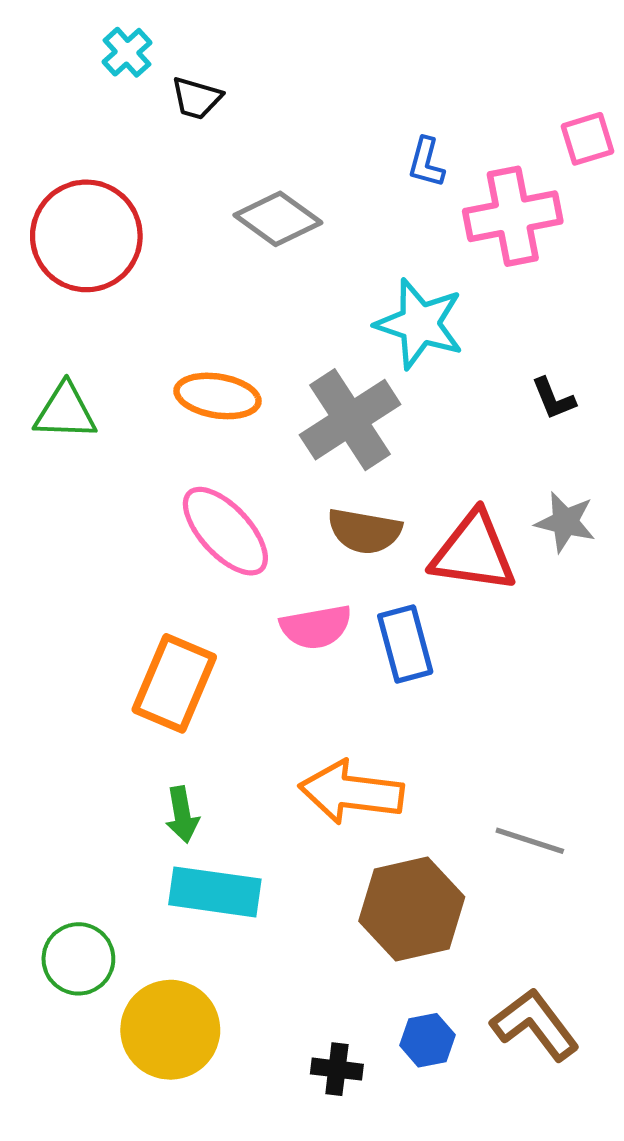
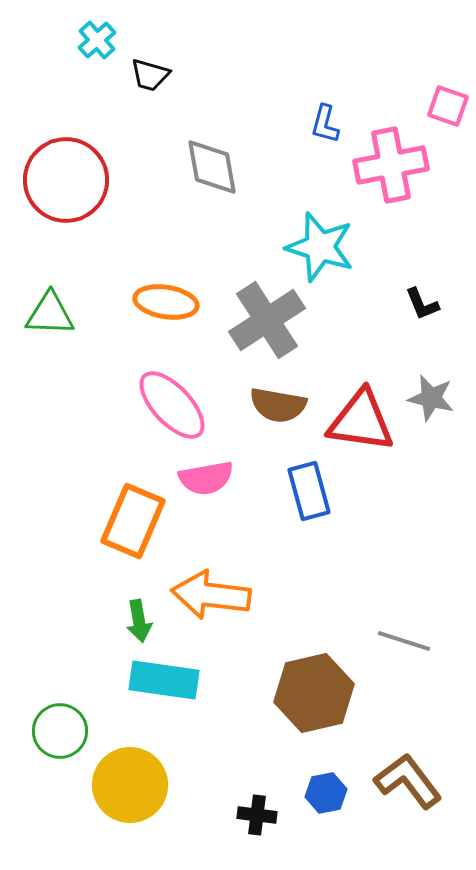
pink square: (588, 139) -> (448, 106), turned 36
gray diamond: (278, 219) -> (212, 167), turned 44
pink semicircle: (316, 627) -> (206, 478), moved
orange arrow: (351, 792) -> (211, 595), moved

